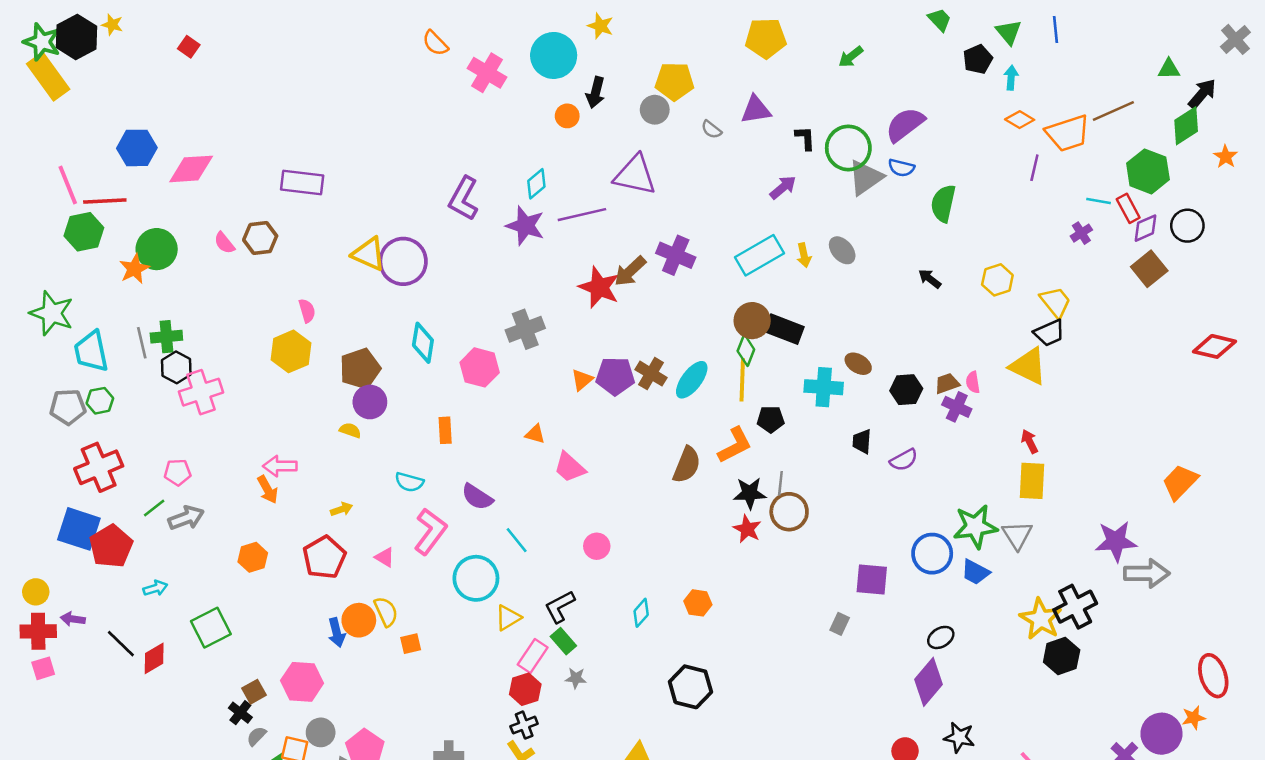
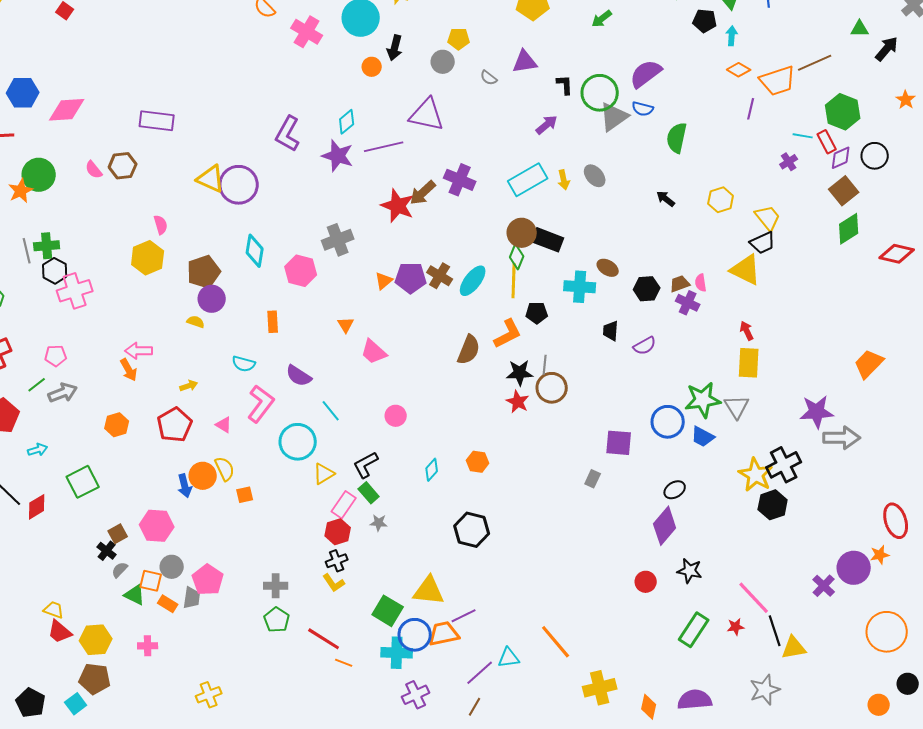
black pentagon: (978, 59) -> (705, 21), turned 30
yellow pentagon: (674, 81) -> (459, 39), size x0.7
green diamond: (1186, 126) -> (849, 229), moved
orange triangle: (535, 434) -> (346, 325), turned 42

